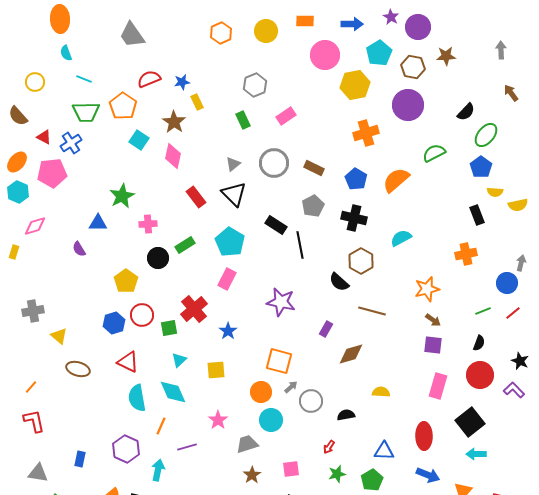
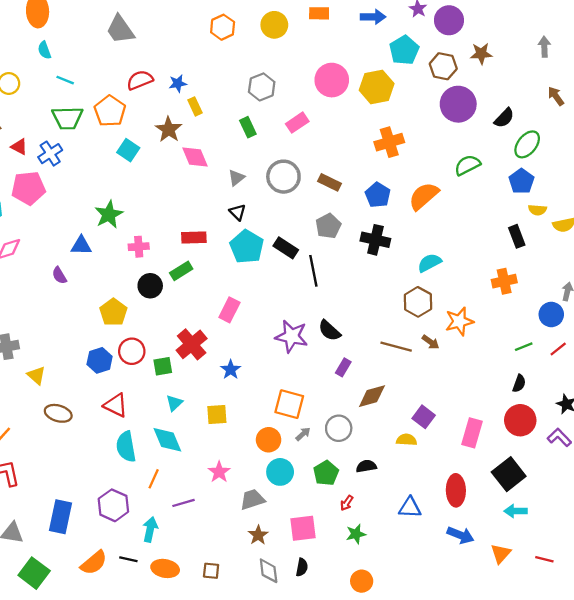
pink circle: (325, 55) -> (332, 80), moved
purple circle: (408, 105) -> (458, 104), moved
pink diamond: (173, 156) -> (195, 157), moved, turned -35
black triangle: (234, 194) -> (238, 212), size x0.6
red rectangle: (196, 197) -> (194, 237), moved, turned -55
cyan pentagon: (230, 242) -> (247, 247), moved
brown hexagon: (361, 261) -> (418, 302), moved
black semicircle: (339, 282) -> (329, 331), moved
brown arrow: (433, 320) -> (431, 342), moved
purple square: (433, 345) -> (424, 417), moved, turned 30
gray circle: (311, 401) -> (339, 428), moved
blue rectangle: (80, 459) -> (61, 517), size x1.8
pink square: (291, 469) -> (303, 528), size x1.4
green pentagon: (372, 480) -> (326, 473), moved

